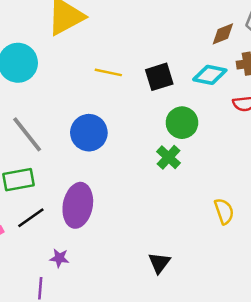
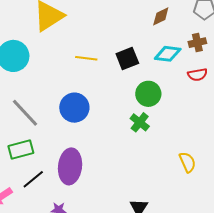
brown diamond: (223, 34) -> (161, 16), moved

